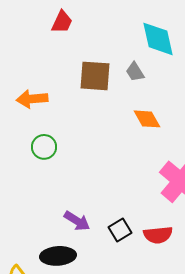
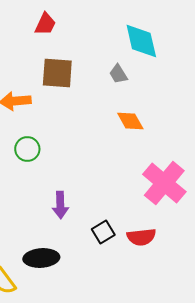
brown square: (95, 76) -> (57, 73), moved
purple arrow: (77, 221) -> (60, 205), moved, turned 56

